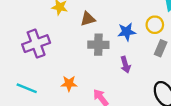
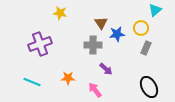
brown triangle: (88, 19) -> (101, 23), moved, turned -48
purple arrow: (125, 65) -> (106, 69), moved, turned -32

